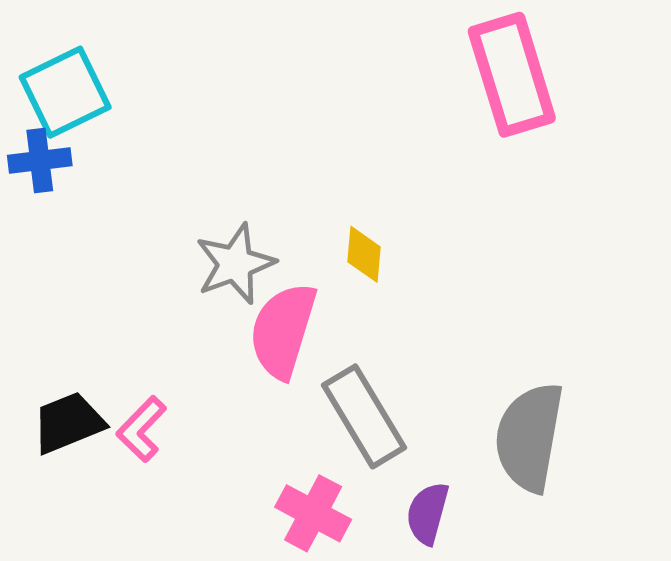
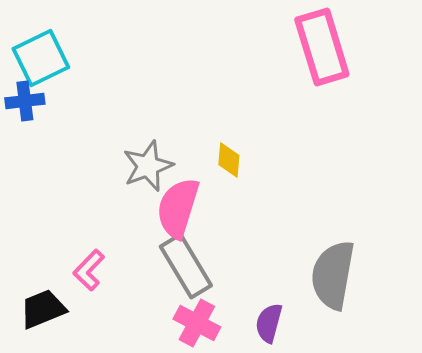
gray rectangle: (364, 416) -> (186, 266), moved
black trapezoid: (68, 423) -> (43, 309), moved

